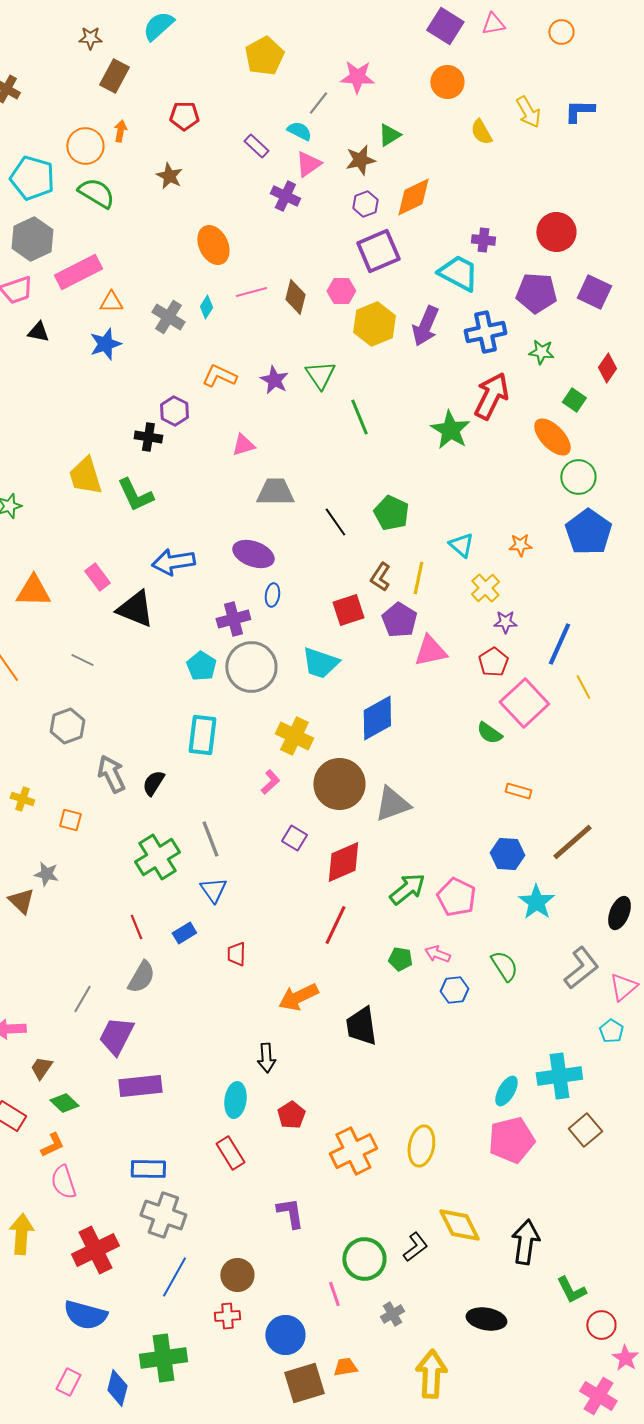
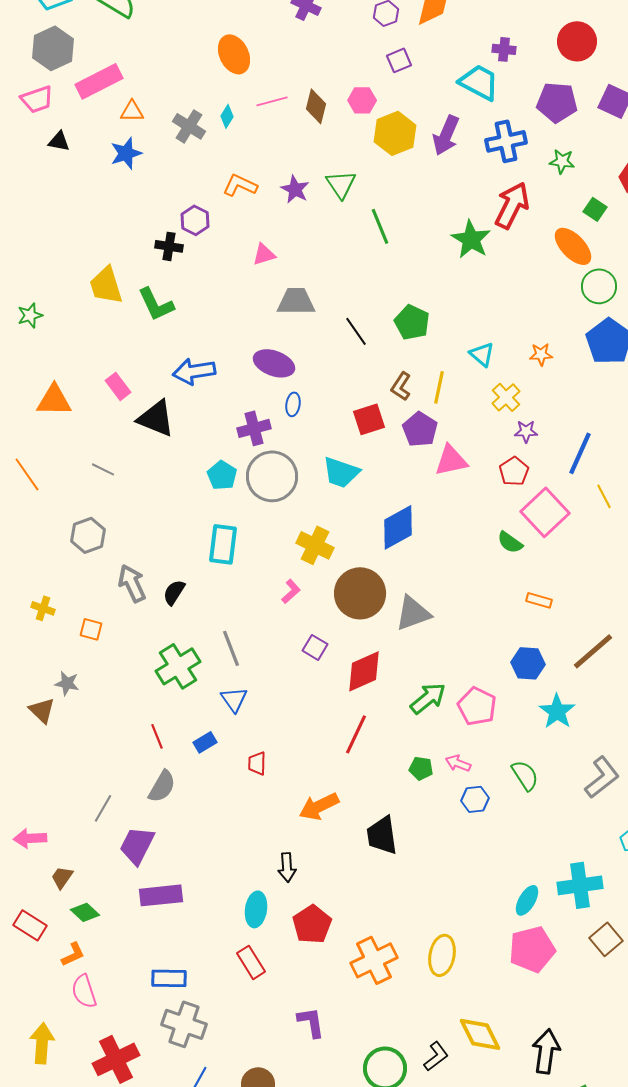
purple square: (378, 251) -> (399, 60), size x0.6
red pentagon: (291, 1115) -> (312, 924), size x1.4

